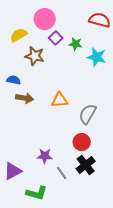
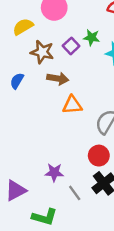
purple square: (56, 38) -> (71, 46), moved
blue semicircle: (14, 80) -> (17, 81), turned -72
brown arrow: (25, 98) -> (58, 78), moved

